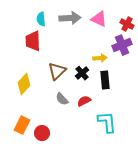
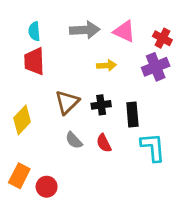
cyan semicircle: (41, 19) -> (34, 31), moved
yellow arrow: (100, 58) -> (107, 65), moved
black cross: (82, 73) -> (101, 105), turned 32
red semicircle: (84, 101) -> (104, 143), turned -88
cyan L-shape: (107, 122) -> (153, 147), moved

